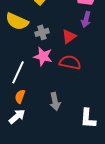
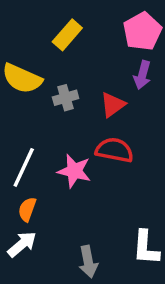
pink star: (43, 56) -> (74, 171), moved
gray arrow: (55, 101) -> (88, 262), moved

